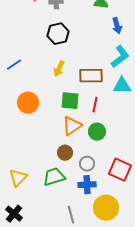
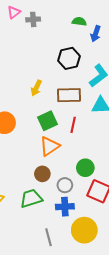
blue arrow: (117, 26) -> (96, 34), moved, turned 35
black hexagon: (58, 34) -> (69, 58), moved
green square: (70, 101) -> (47, 121), turned -30
green circle: (97, 132) -> (85, 168), moved

